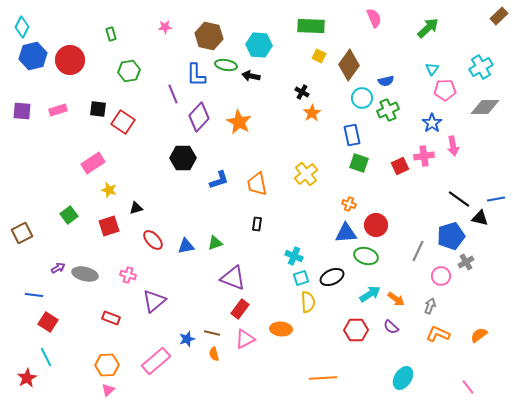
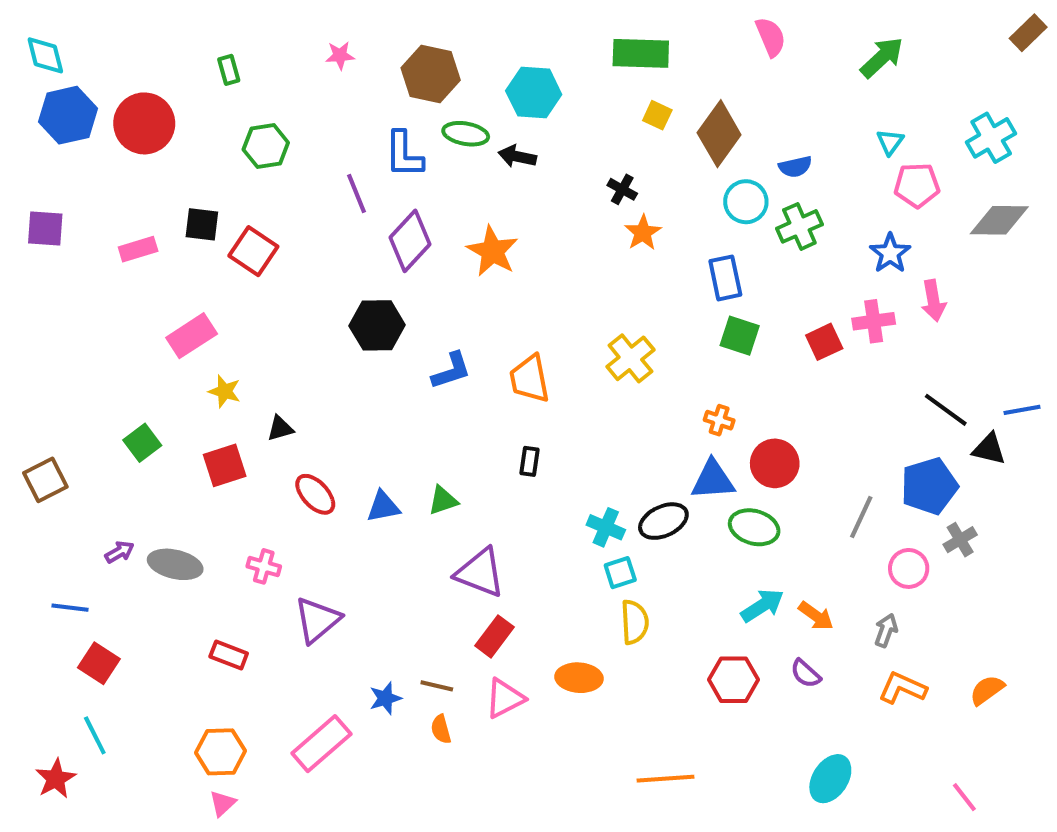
cyan diamond: (22, 27) -> (45, 55), turned -40
pink rectangle: (58, 110) -> (138, 249), moved
black ellipse: (332, 277) -> (663, 521), moved

